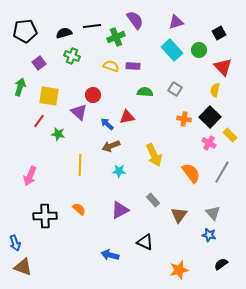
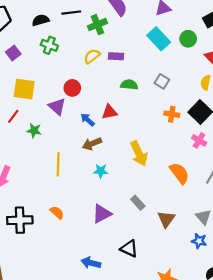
yellow semicircle: (111, 66) -> (92, 56), turned -56

